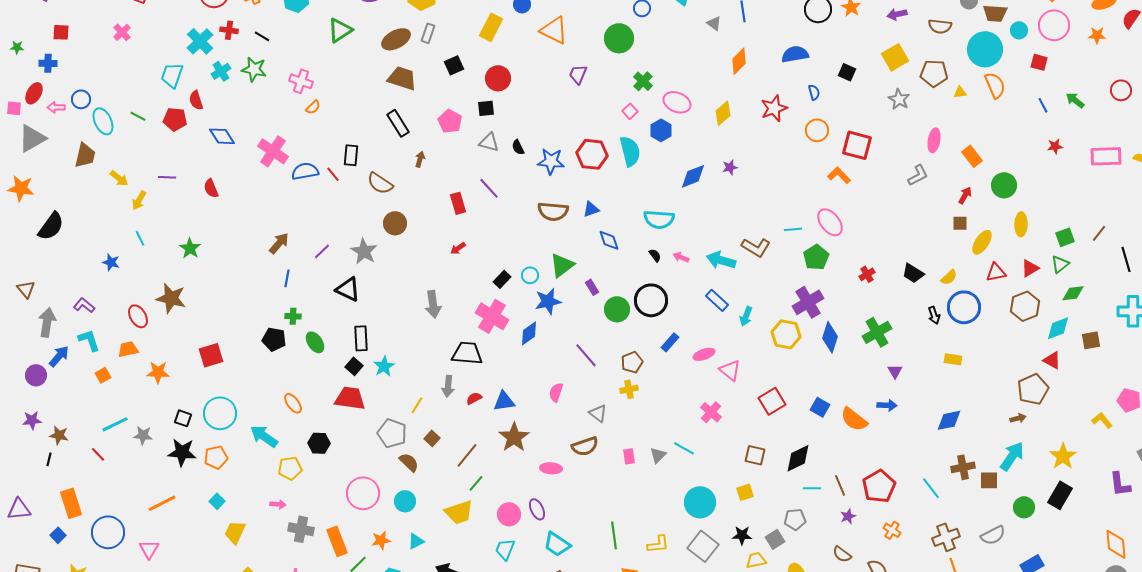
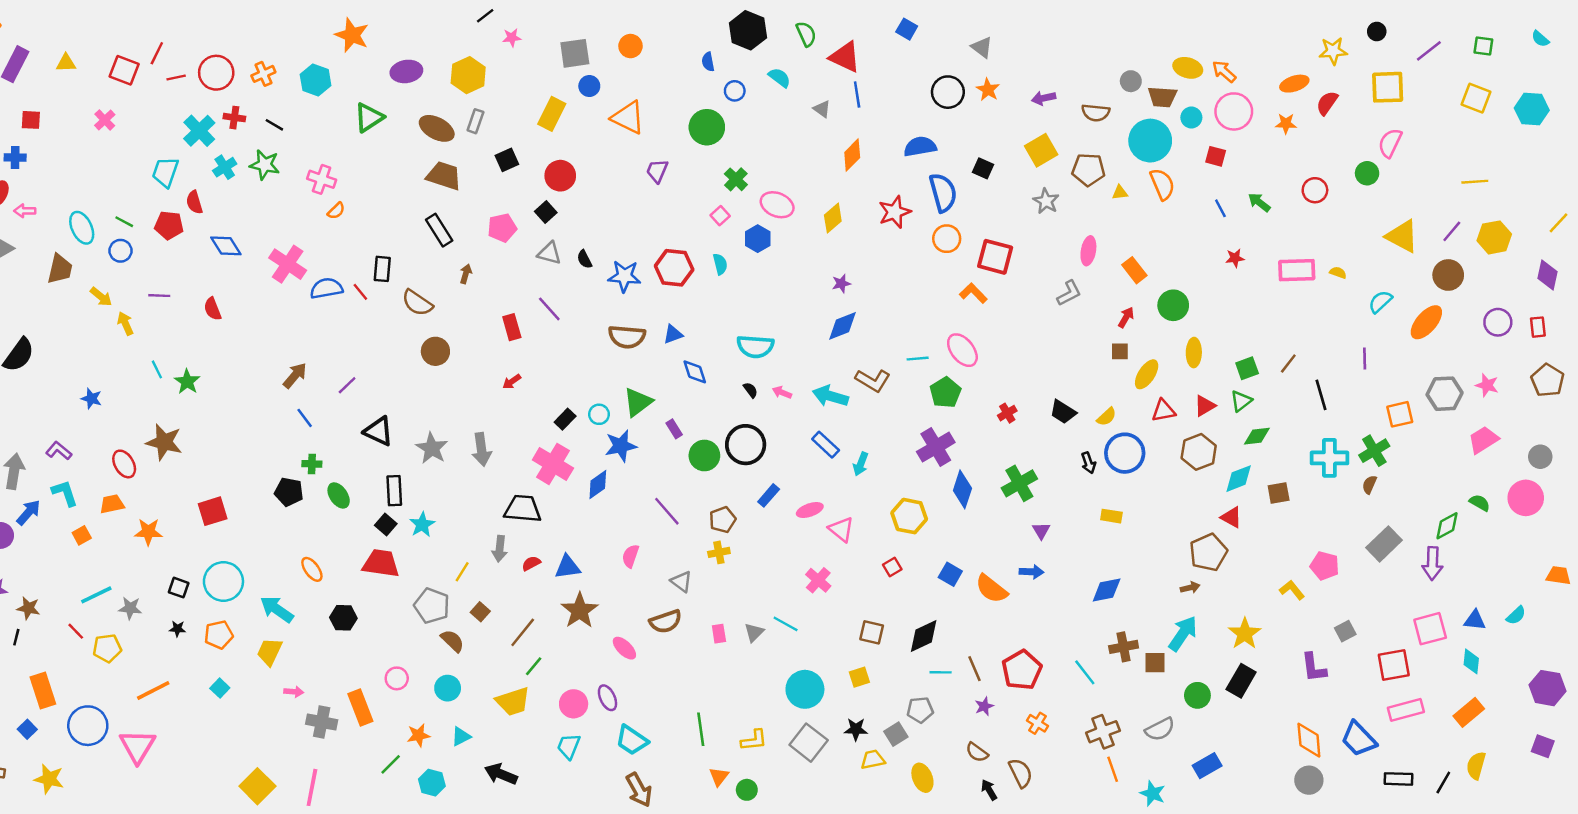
brown ellipse: (396, 39) -> (437, 128), turned 56
blue semicircle: (814, 92) -> (943, 193), size x2.0
blue circle: (81, 99) -> (121, 251), moved
black square: (486, 108) -> (546, 212), turned -36
pink pentagon: (450, 121) -> (502, 228), turned 30
cyan semicircle: (630, 151) -> (720, 264), size x0.6
blue diamond: (693, 176) -> (842, 326), moved
yellow arrow: (139, 200) -> (125, 323), turned 126
cyan line: (140, 238) -> (157, 369), moved
gray star: (364, 251) -> (432, 448), moved
blue line: (287, 278) -> (305, 418), turned -48
yellow hexagon: (786, 334) -> (909, 516), moved
red square: (772, 401) -> (892, 567), size x0.6
black star: (182, 452) -> (177, 629), size x0.5
yellow pentagon: (290, 468) -> (107, 648), moved
pink ellipse: (551, 468) -> (624, 648), turned 40
pink circle: (363, 493) -> (397, 678), size x0.6
yellow trapezoid: (235, 532) -> (270, 652), moved
orange rectangle: (337, 541) -> (360, 707), moved
pink triangle: (149, 549) -> (137, 746), size x1.5

